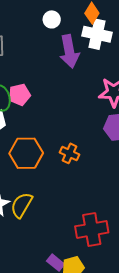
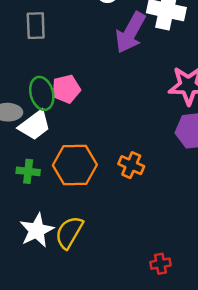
purple arrow: (69, 51) -> (130, 33), turned 40
red cross: (92, 229) -> (160, 264), size x0.5

